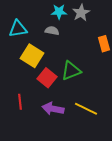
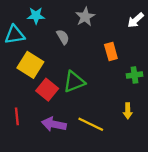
cyan star: (59, 12) -> (36, 16), moved
gray semicircle: (52, 31) -> (63, 37), moved, turned 48

